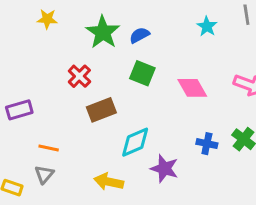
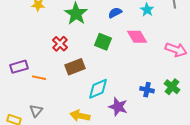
blue semicircle: (139, 35) -> (115, 13), moved
pink diamond: (192, 88) -> (137, 37), moved
orange line: (49, 148) -> (39, 78), moved

